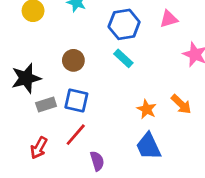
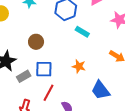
cyan rectangle: (123, 58) -> (82, 32), moved
orange star: (147, 109) -> (79, 66), moved

